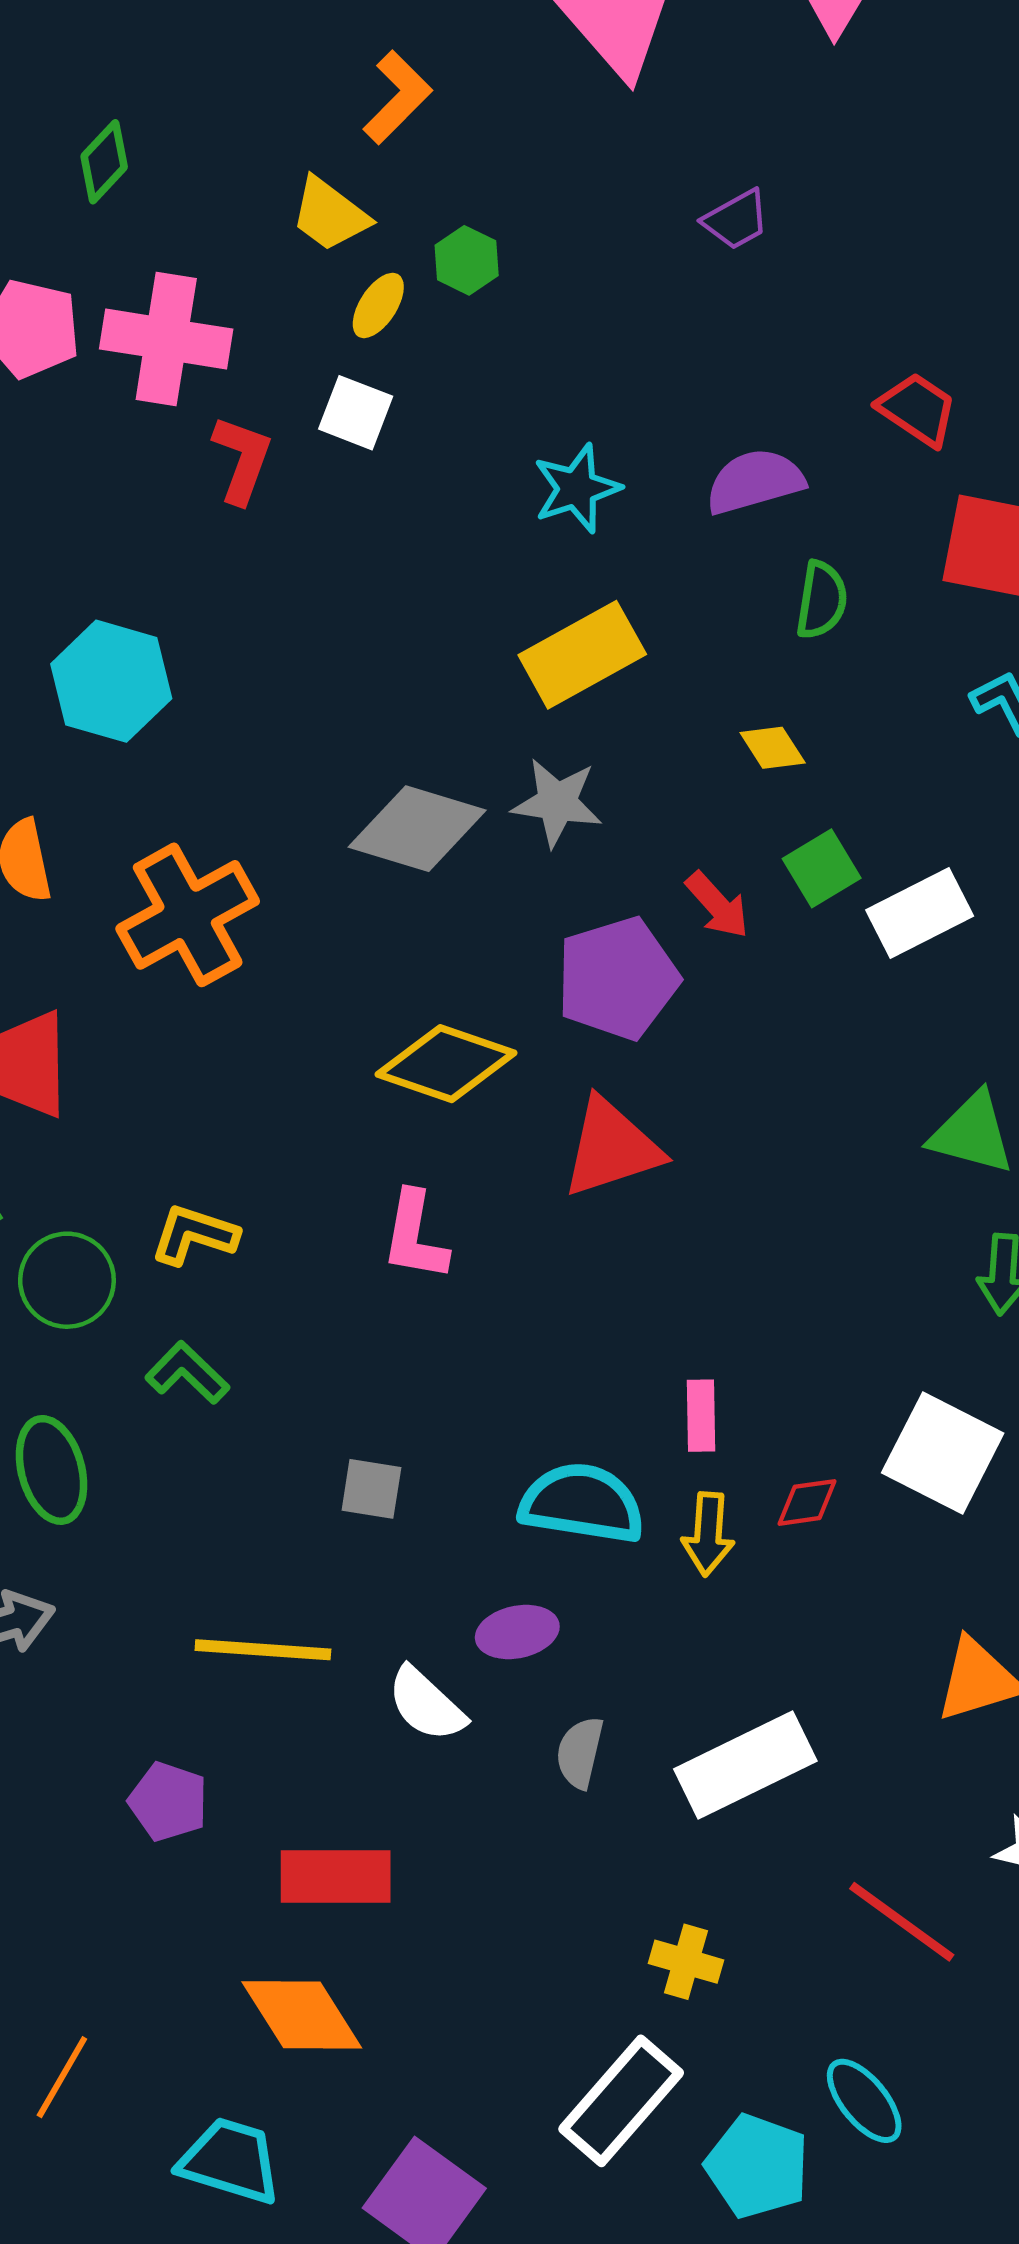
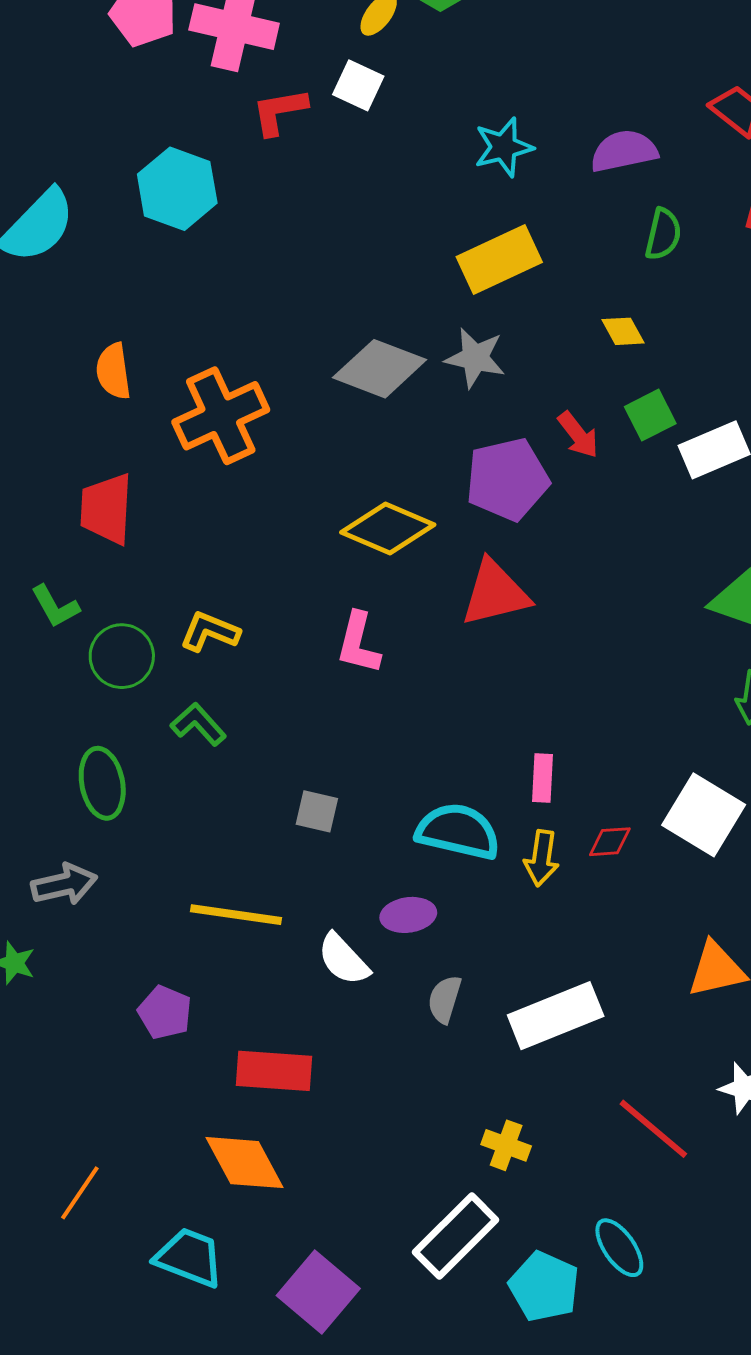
red L-shape: (242, 459) -> (279, 111), turned -124
cyan hexagon: (111, 681) -> (177, 189), moved

